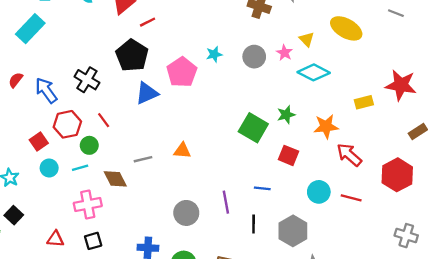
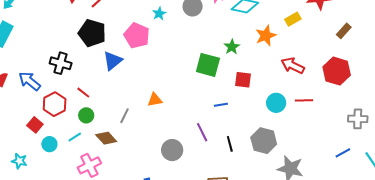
orange star: (326, 126) -> (266, 36), moved
green circle: (89, 145) -> (86, 115), moved
gray line: (143, 159) -> (125, 116), turned -35
blue line: (262, 188) -> (221, 105), moved

